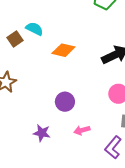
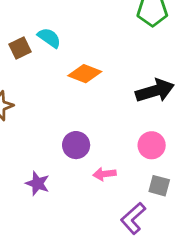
pink arrow: (82, 130) -> (104, 174), moved

